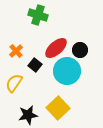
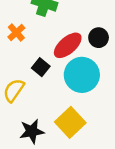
black circle: (80, 50) -> (99, 38), moved
orange cross: (16, 51) -> (16, 33), moved

